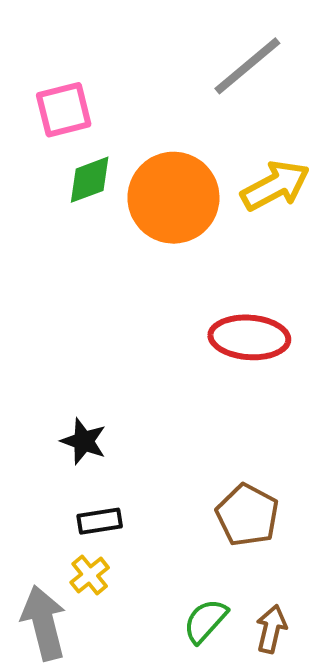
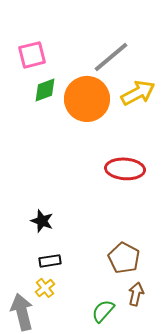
gray line: (247, 66) -> (111, 57), moved
brown arrow: (271, 629) -> (136, 294), moved

